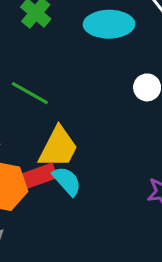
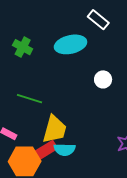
cyan semicircle: (67, 181) -> (65, 149), turned 145

